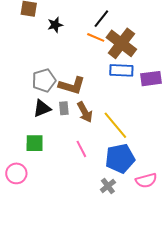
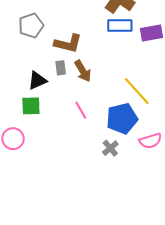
gray pentagon: (44, 80) -> (31, 26), moved
black triangle: (42, 108) -> (37, 80), moved
yellow line: (115, 125) -> (137, 91), moved

